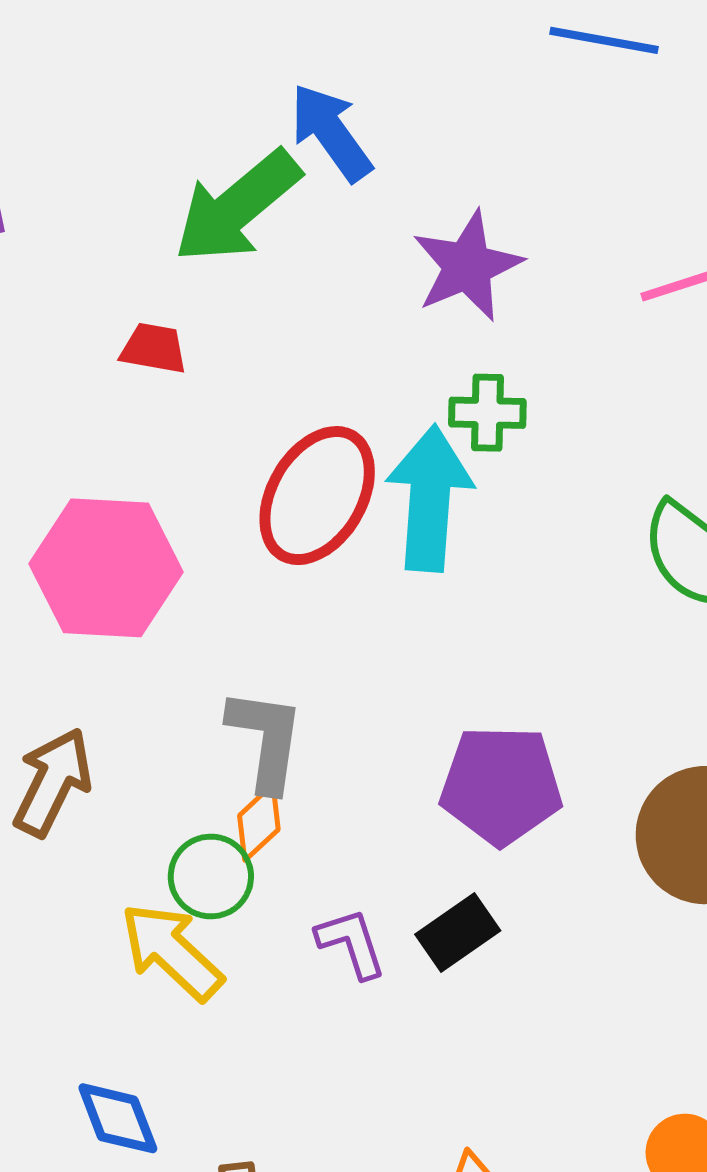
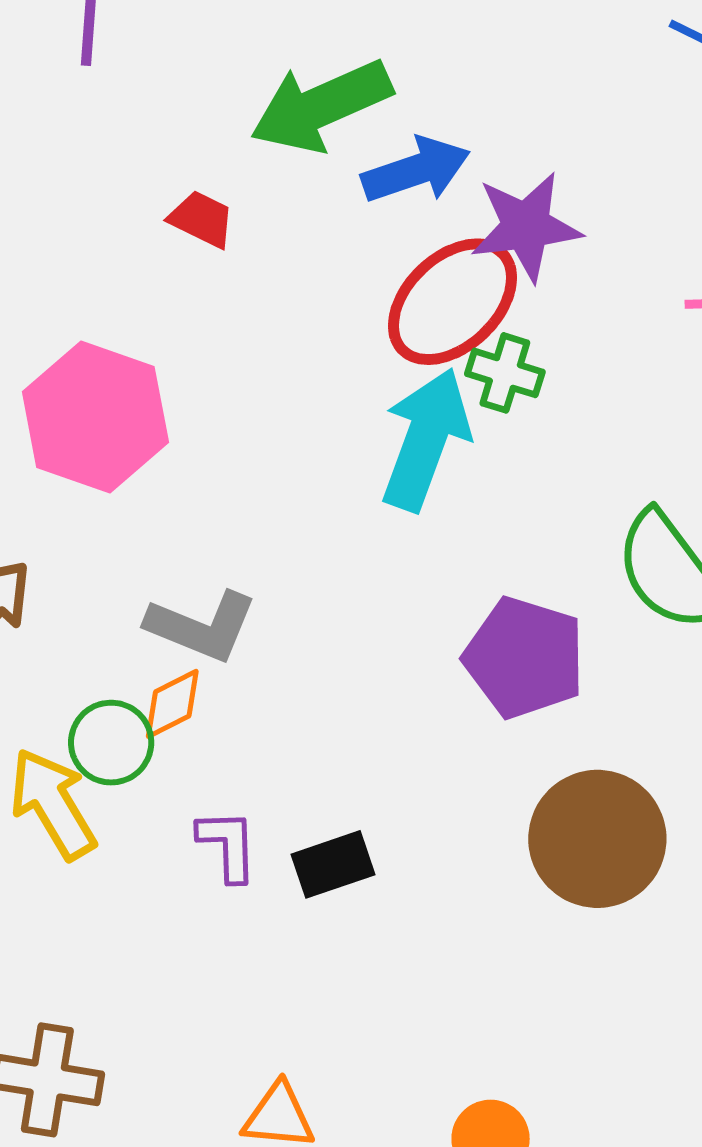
blue arrow: (331, 132) -> (416, 170), moved, turned 91
red ellipse: (317, 496) -> (453, 302), moved
gray L-shape: (266, 740) -> (202, 626), turned 88
purple pentagon: (501, 785) -> (524, 658), moved

